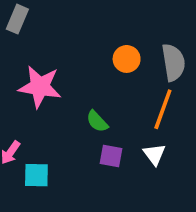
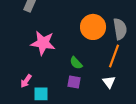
orange circle: (127, 59) -> (93, 27), size x1.6
purple square: (111, 156) -> (74, 82), moved

